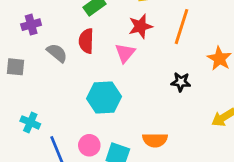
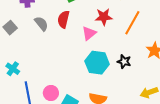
gray square: (15, 67) -> (10, 28), turned 32
cyan hexagon: (104, 98) -> (97, 63), moved

